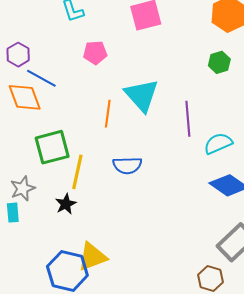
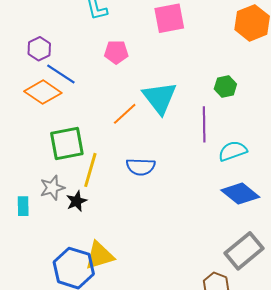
green hexagon: (219, 62) -> (225, 87), moved
orange diamond: (25, 97) -> (43, 92), turned -39
orange line: (108, 114) -> (125, 114), turned 36
gray star: (23, 188) -> (52, 188), moved

